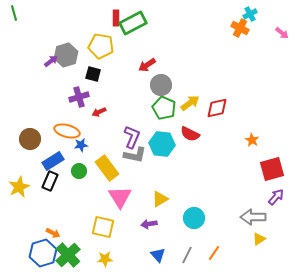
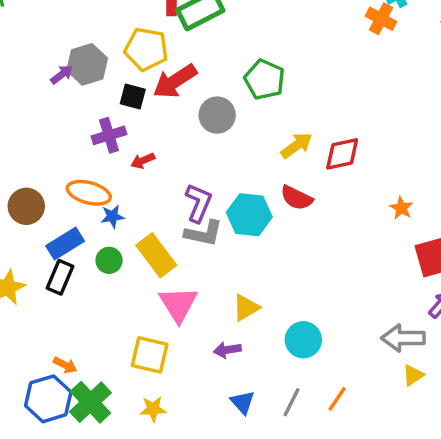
red arrow: (147, 65) -> (175, 81), moved, size x1.5
gray circle: (161, 85) -> (217, 115), moved
green pentagon: (164, 108) -> (264, 80), moved

